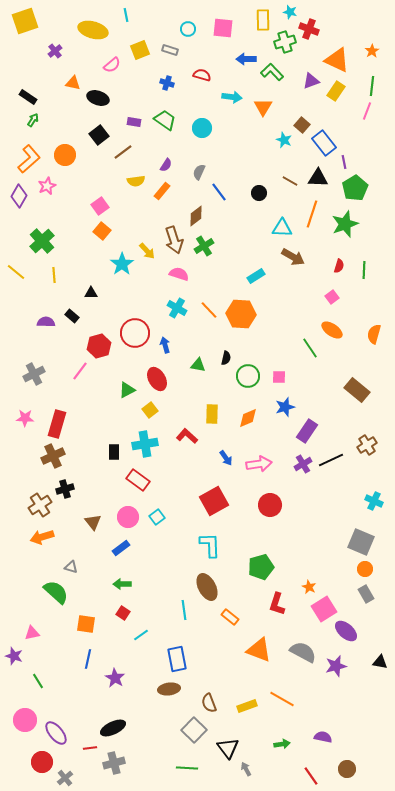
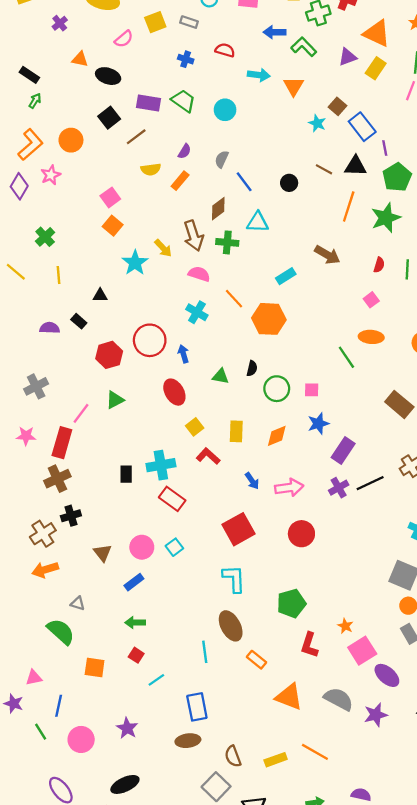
purple rectangle: (134, 122) -> (149, 103), size x1.5
cyan triangle: (282, 228) -> (258, 222), moved
green cross: (42, 241) -> (45, 237), size x0.7
green cross: (204, 246) -> (227, 242), turned 36
orange line: (209, 310) -> (234, 299), moved
orange ellipse: (332, 330) -> (371, 337), turned -30
pink line: (80, 371) -> (81, 413), moved
green triangle: (127, 390) -> (115, 400), moved
yellow square: (150, 410) -> (195, 427), moved
red rectangle: (138, 480) -> (172, 499), moved
blue line: (88, 659) -> (59, 706), moved
pink circle: (25, 720) -> (81, 739), moved

